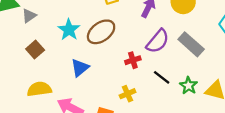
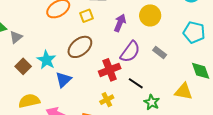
cyan star: (69, 30) -> (46, 60), moved
gray rectangle: (191, 44) -> (160, 53), size x0.6
red cross: (133, 60) -> (110, 70), size x1.5
green star: (188, 86) -> (152, 102), moved

